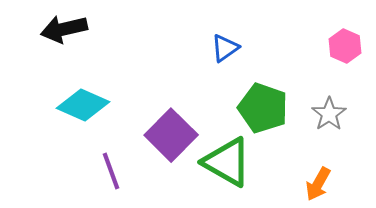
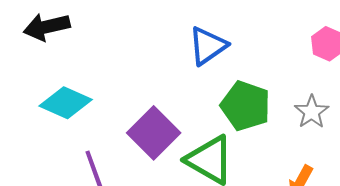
blue triangle: (225, 48) -> (208, 46), size x1.4

